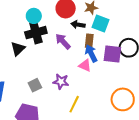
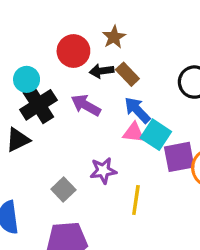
cyan square: (100, 24) -> (156, 135), moved, turned 30
brown rectangle: (89, 41) -> (127, 74), moved, turned -32
black triangle: (18, 49) -> (18, 140), turned 35
purple square: (112, 54) -> (179, 157), moved

